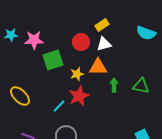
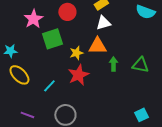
cyan star: (11, 35) -> (10, 51), moved
pink star: (34, 40) -> (33, 19), turned -30
red circle: (81, 42) -> (67, 12), moved
cyan line: (59, 106) -> (49, 86), moved

